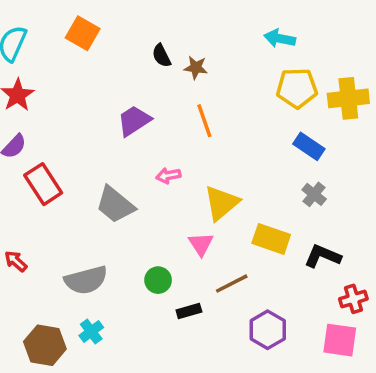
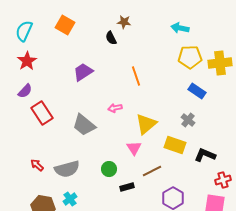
brown star: (196, 68) -> (124, 22), moved
purple trapezoid: (134, 121) -> (83, 72), moved
gray cross: (314, 194) -> (188, 120), moved
red arrow: (16, 261) -> (37, 165), moved

